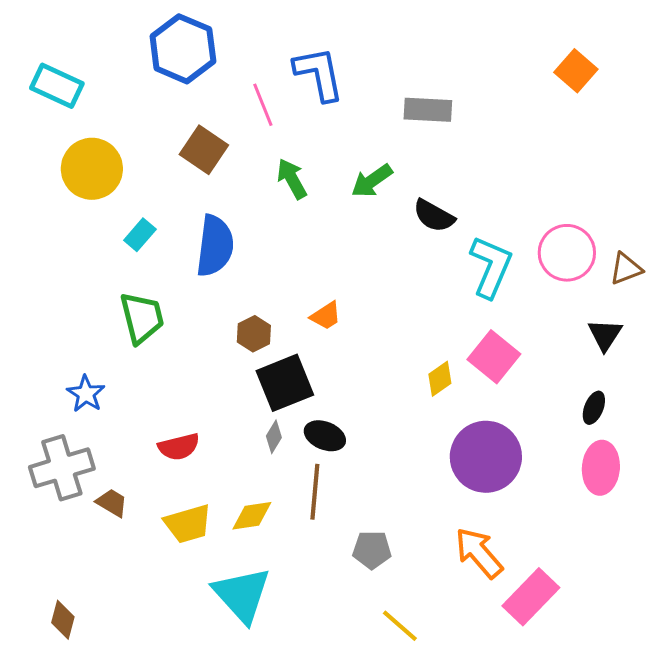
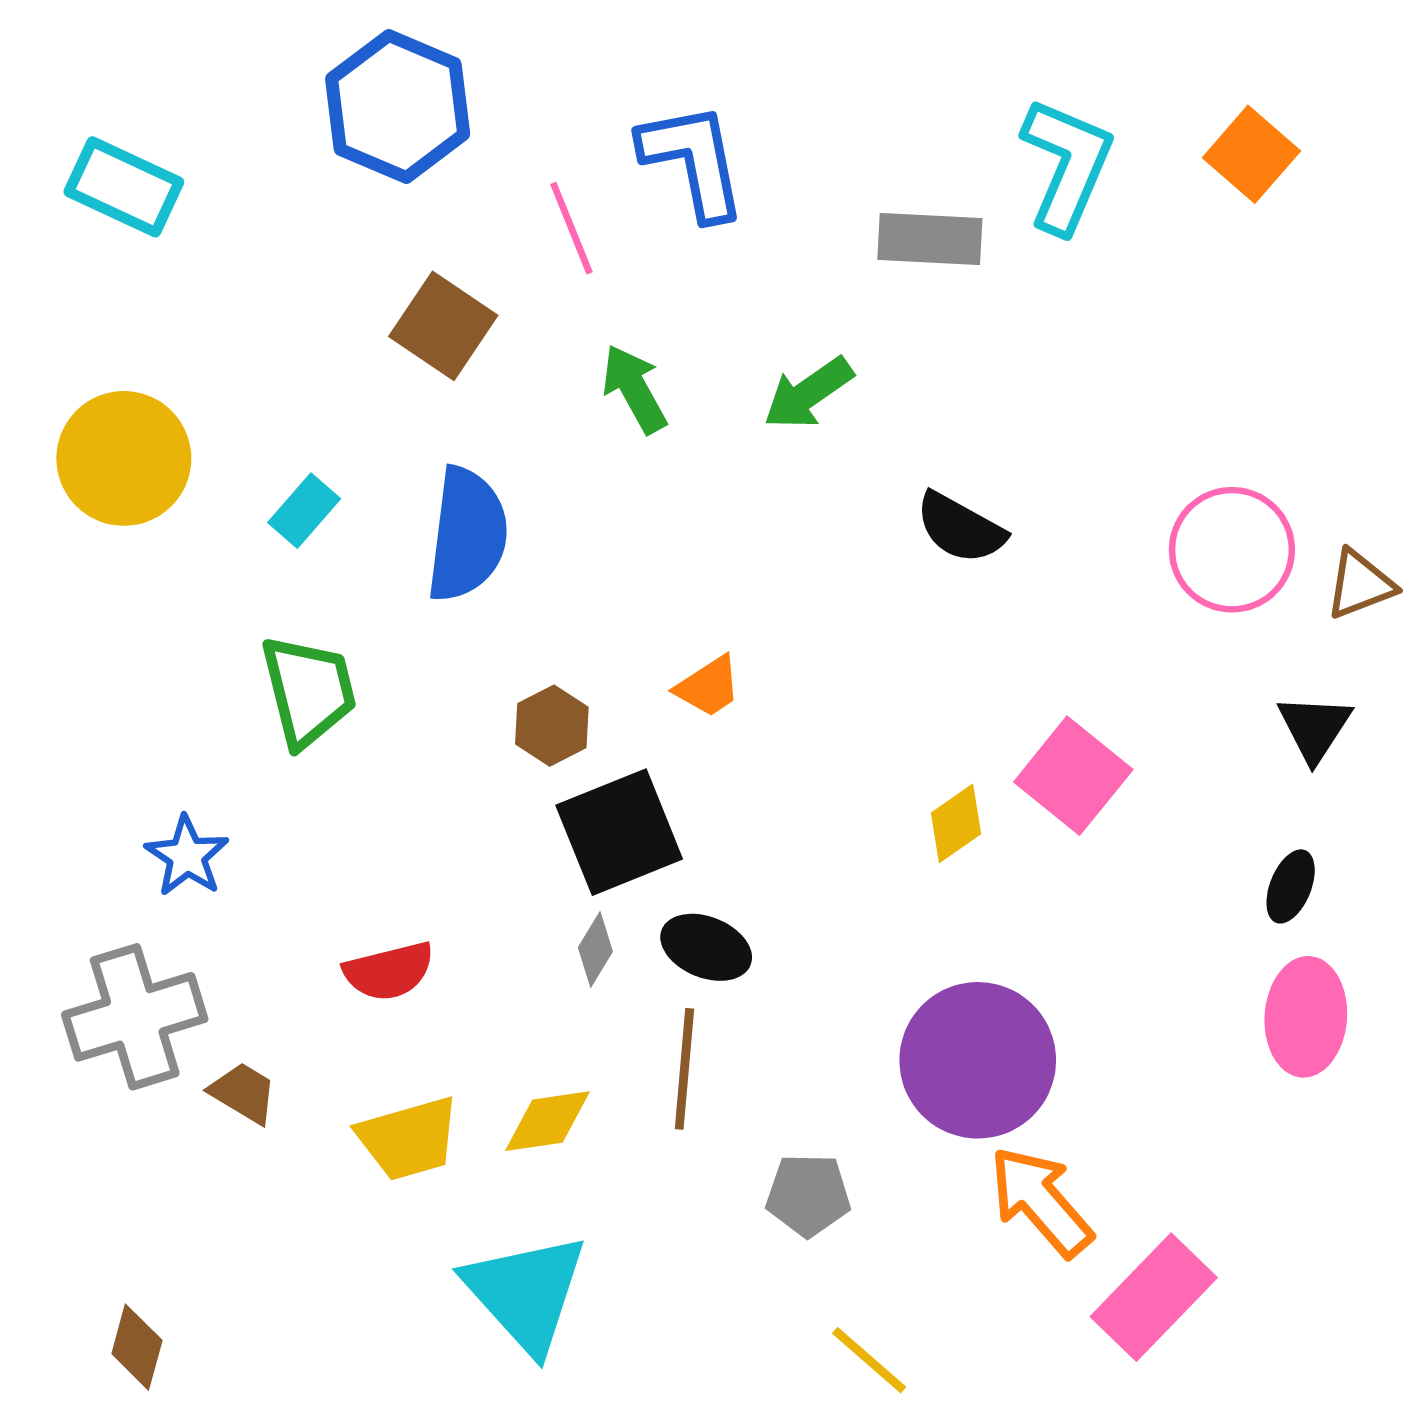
yellow circle: (92, 169) -> (124, 458), moved
black semicircle: (434, 216) -> (960, 528), moved
cyan L-shape: (491, 267) -> (1067, 165), moved
purple circle: (486, 457) -> (978, 1060), moved

